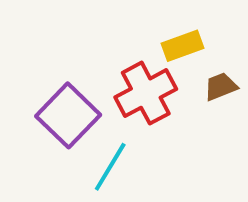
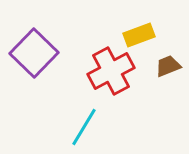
purple square: (68, 115) -> (34, 53), moved

